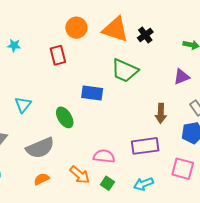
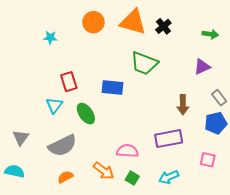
cyan star: (14, 45) -> (50, 38), moved
red rectangle: (58, 55) -> (69, 82), moved
cyan triangle: (23, 105) -> (54, 105), moved
pink square: (183, 169) -> (208, 160), size x0.7

